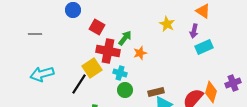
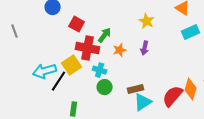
purple arrow: (194, 31) -> (145, 48), moved
gray line: (35, 34) -> (15, 31), turned 72
cyan rectangle: (204, 47) -> (191, 32), moved
cyan arrow: (42, 74) -> (45, 71), moved

